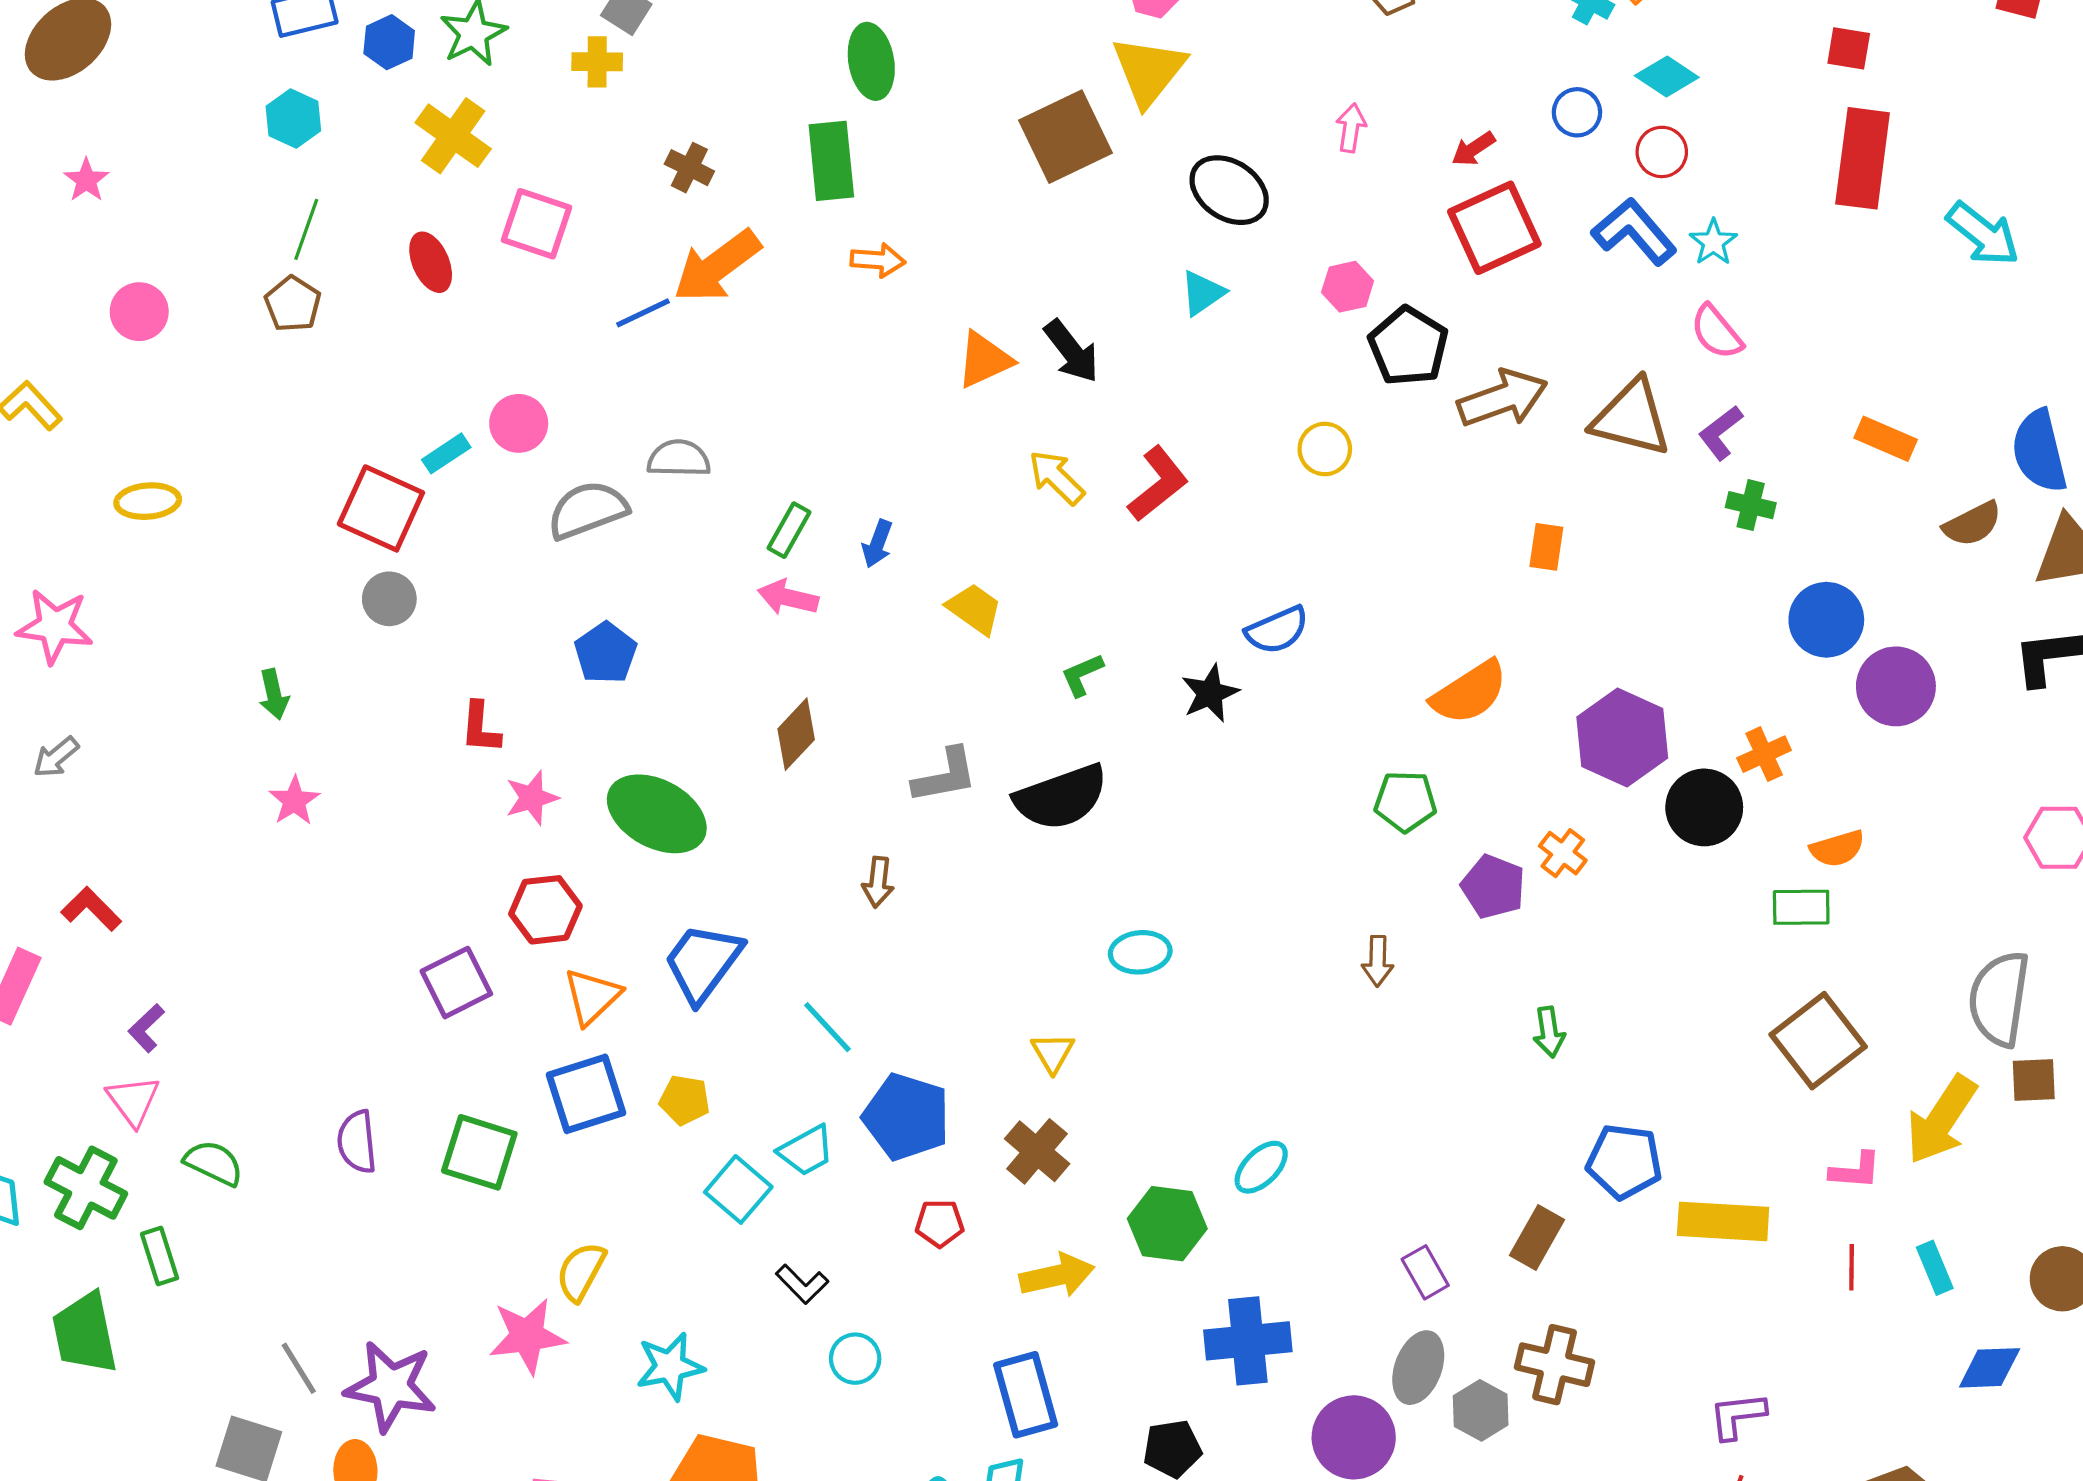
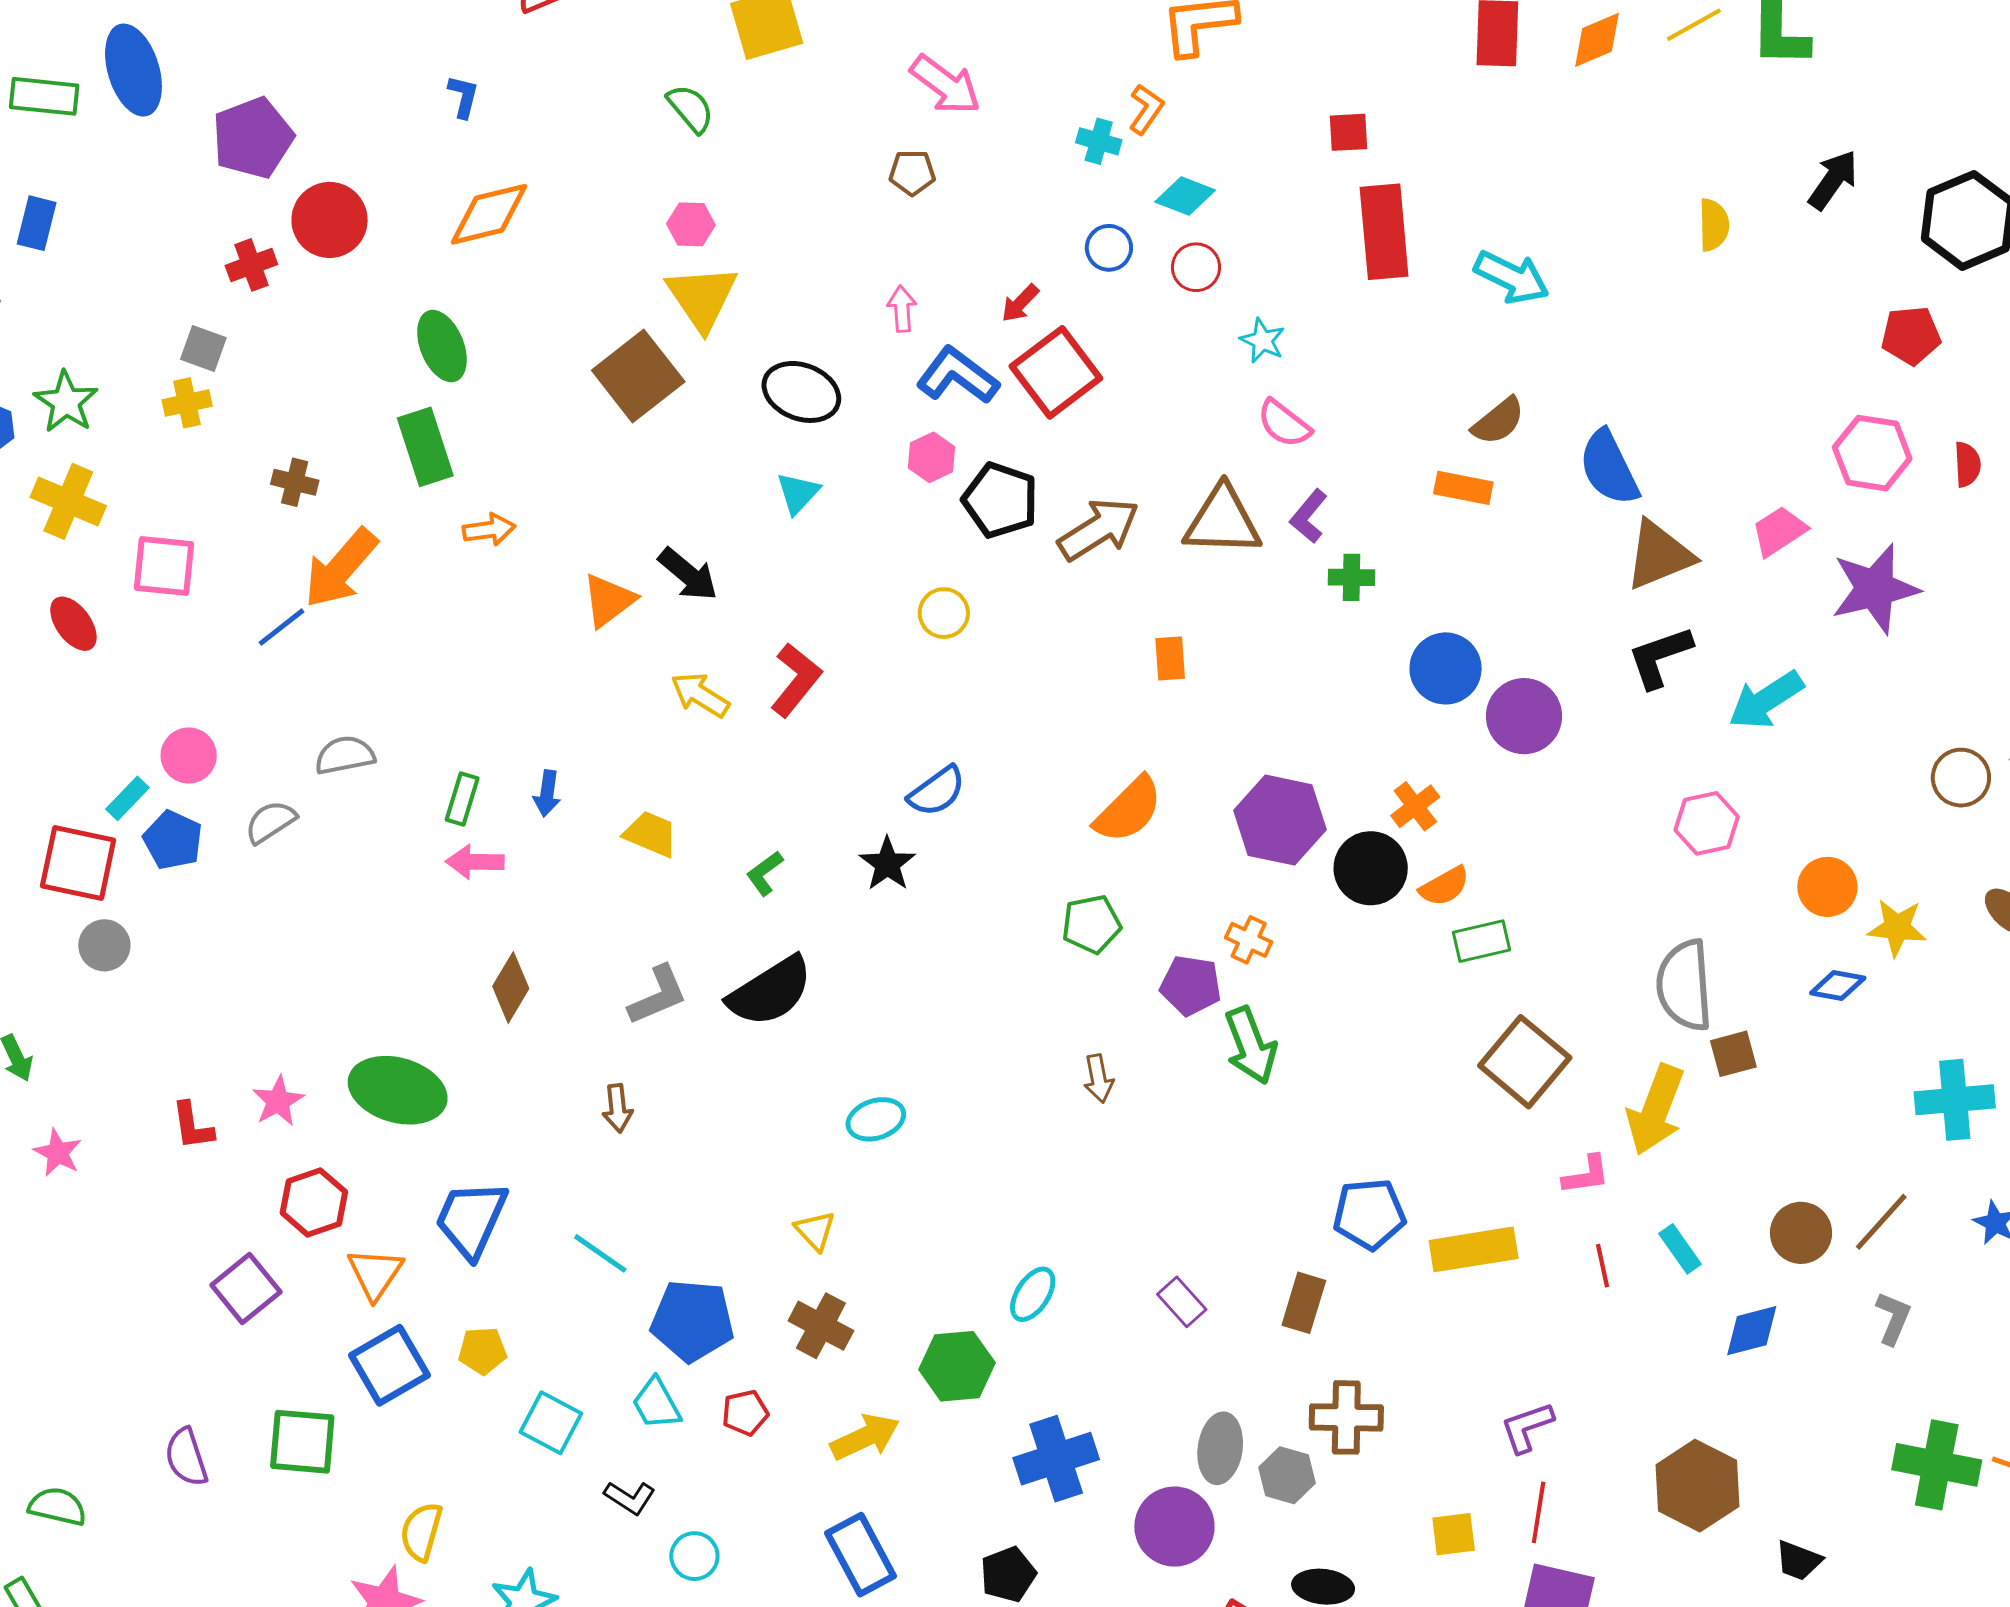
blue L-shape: (1634, 232) -> (958, 376), moved
gray semicircle: (587, 510) -> (270, 822), size x0.7
brown semicircle: (1972, 524) -> (1498, 421), moved
blue pentagon: (606, 653) -> (173, 840), moved
red L-shape: (480, 728) -> (192, 1126), moved
orange semicircle: (1837, 848) -> (1444, 886), moved
green arrow: (1549, 1032) -> (1251, 1045), moved, size x1.6
cyan trapezoid: (806, 1151) -> (656, 1404), moved, turned 102
purple rectangle: (1425, 1272) -> (1182, 1302), moved

